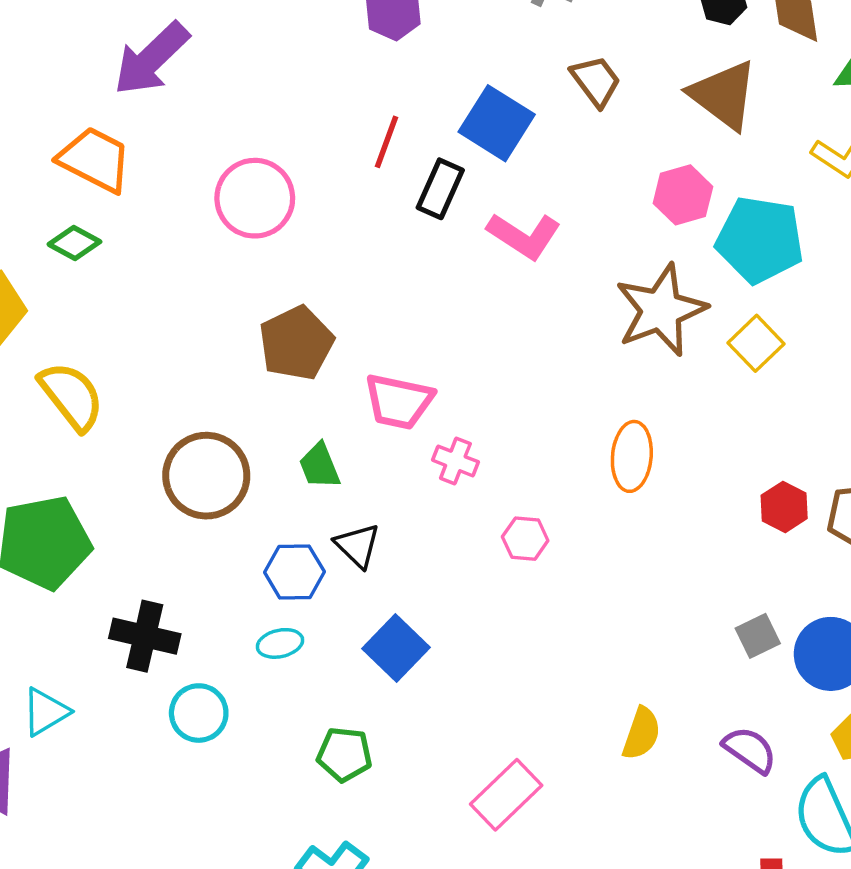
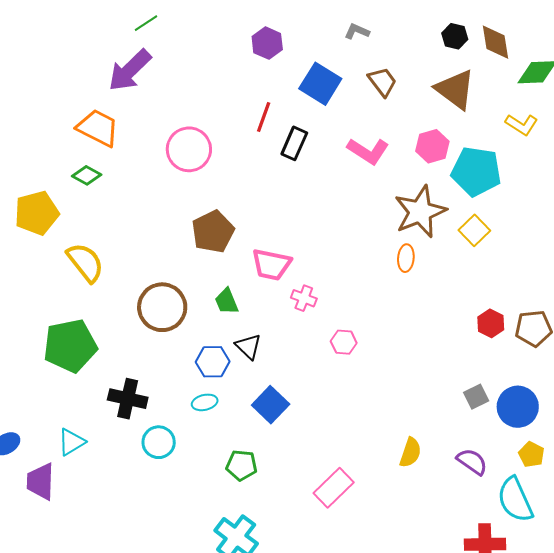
blue square: (497, 123) -> (320, 84), moved
pink L-shape: (524, 236) -> (368, 151), moved
orange ellipse: (632, 456) -> (406, 258), moved, size x0.7

